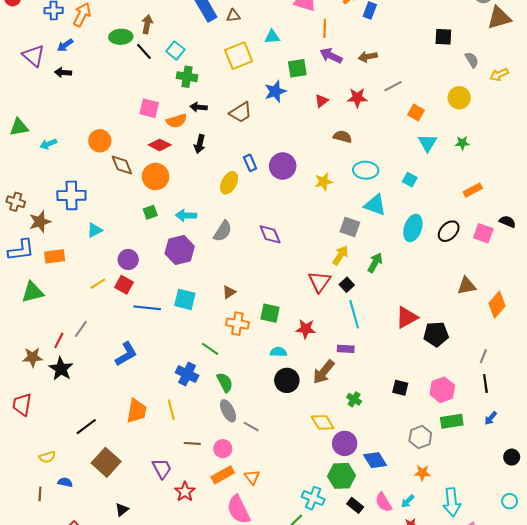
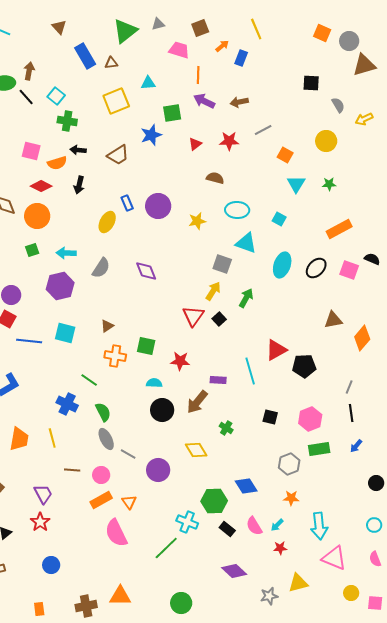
orange rectangle: (473, 190) -> (339, 229), size x1.4
cyan line: (354, 314) -> (250, 371), moved
purple circle: (345, 443) -> (158, 470), moved
red star: (185, 492) -> (40, 522), moved

